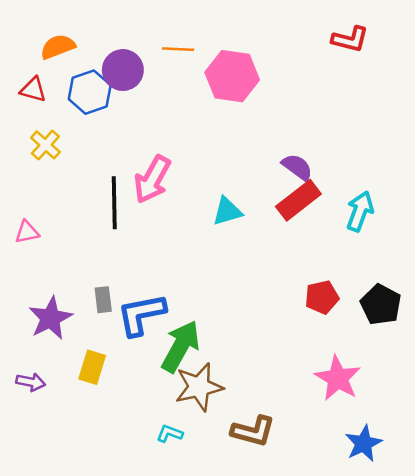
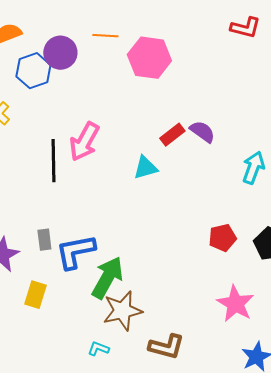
red rectangle: (298, 200) -> (172, 135), moved, size x0.7

